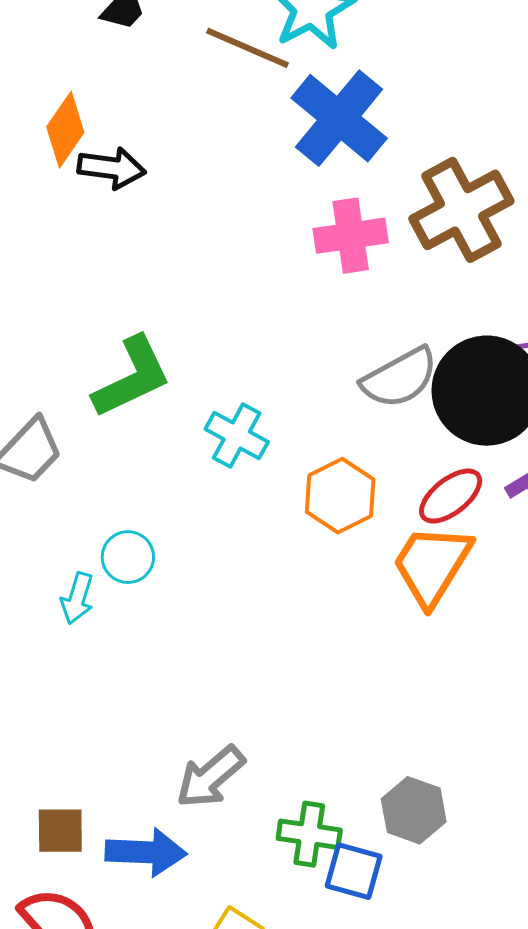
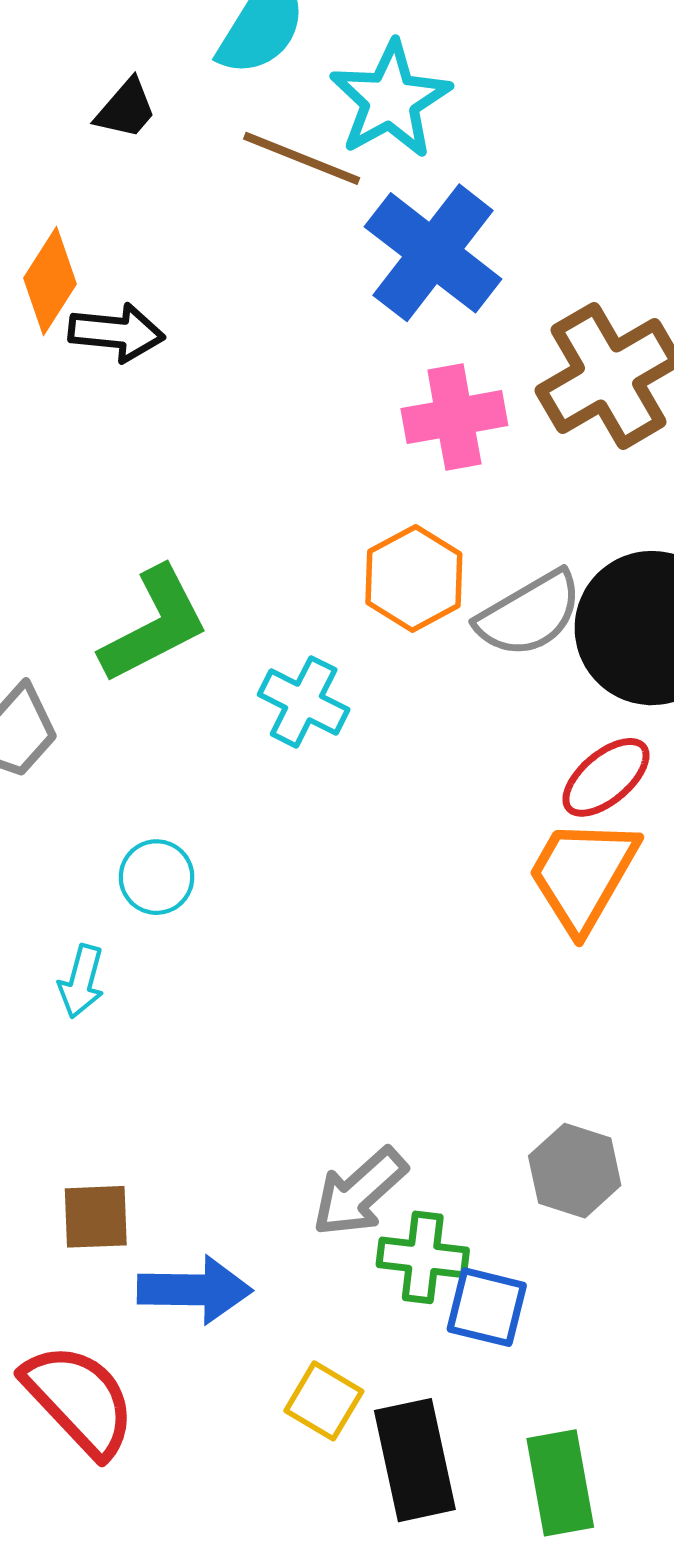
orange hexagon: (340, 496) -> (414, 578), moved
cyan arrow: (77, 598) -> (81, 981), moved
gray arrow: (210, 777) -> (360, 1192), moved
gray hexagon: (414, 810) -> (575, 1171), moved
brown square: (60, 831) -> (96, 1217), moved

